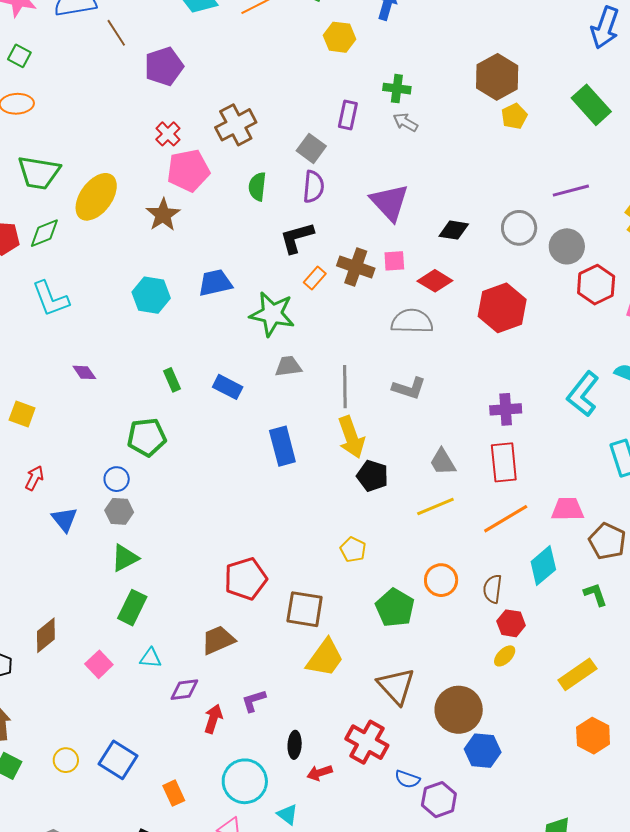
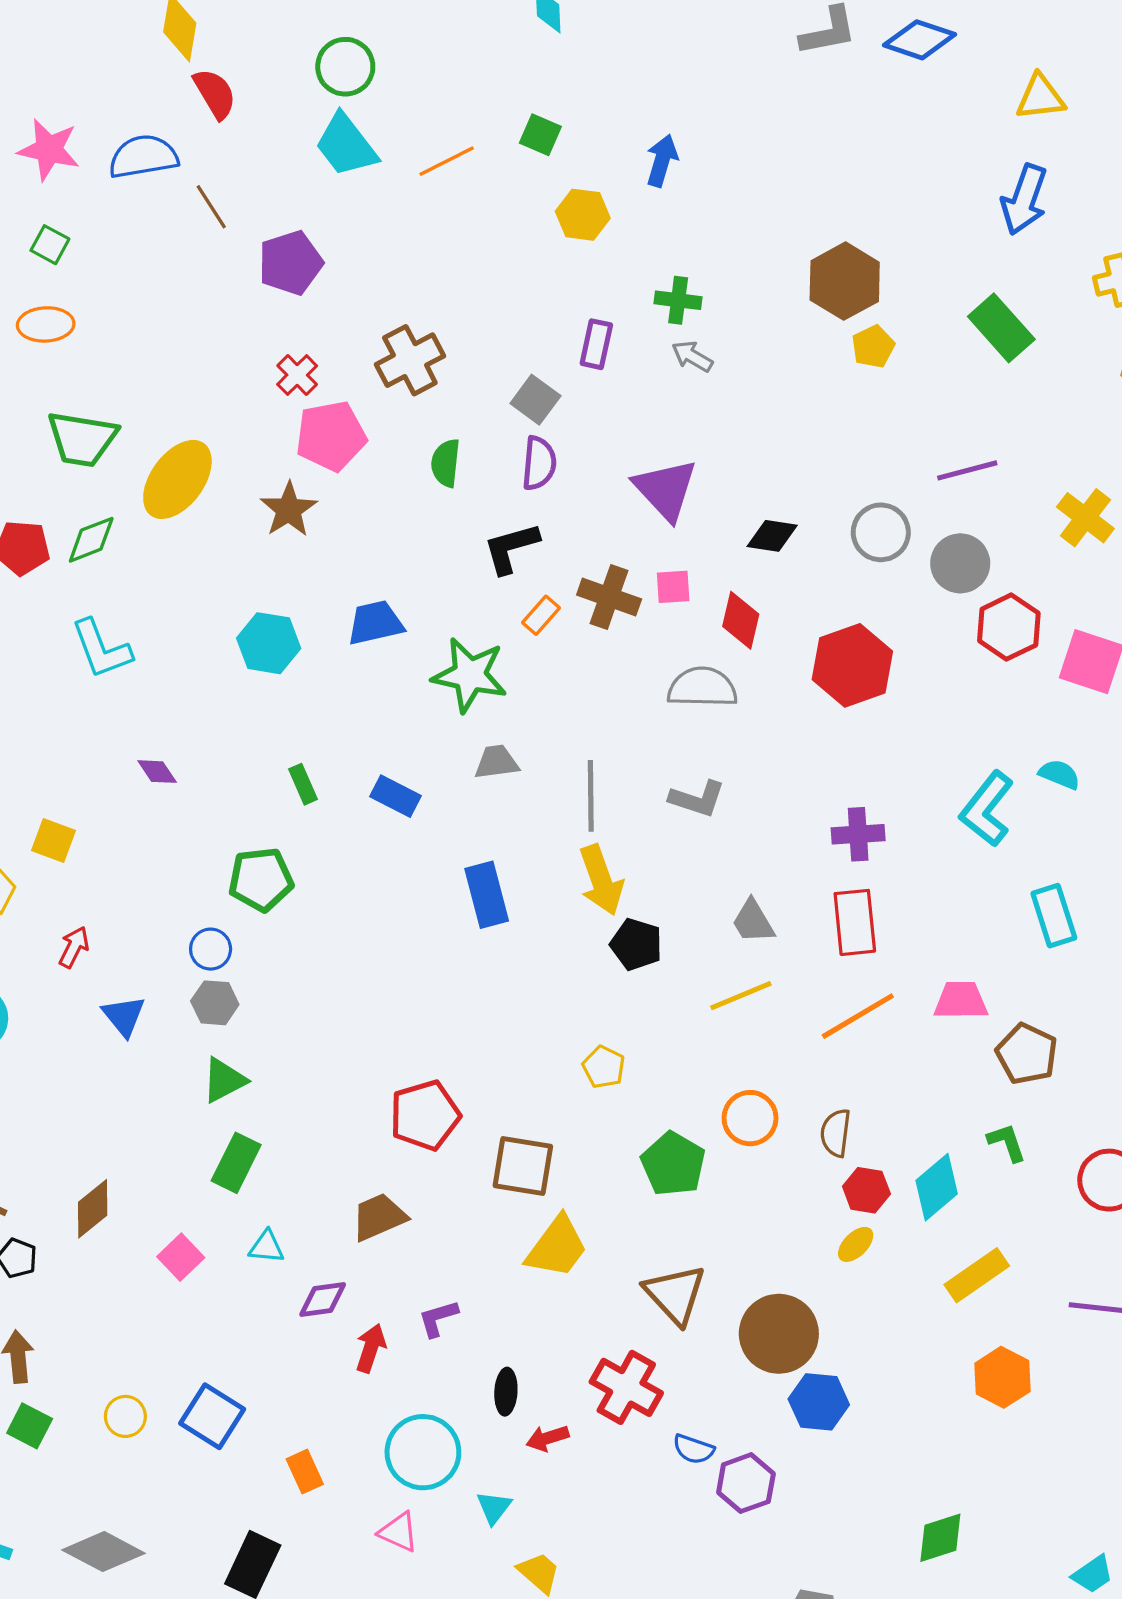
red diamond: (435, 281) -> (741, 620), turned 72
cyan diamond: (543, 566) -> (937, 1187), moved
cyan triangle: (287, 814) -> (494, 1508), turned 30

